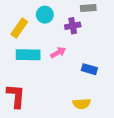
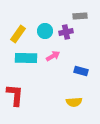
cyan circle: (45, 15) -> (45, 31), moved

